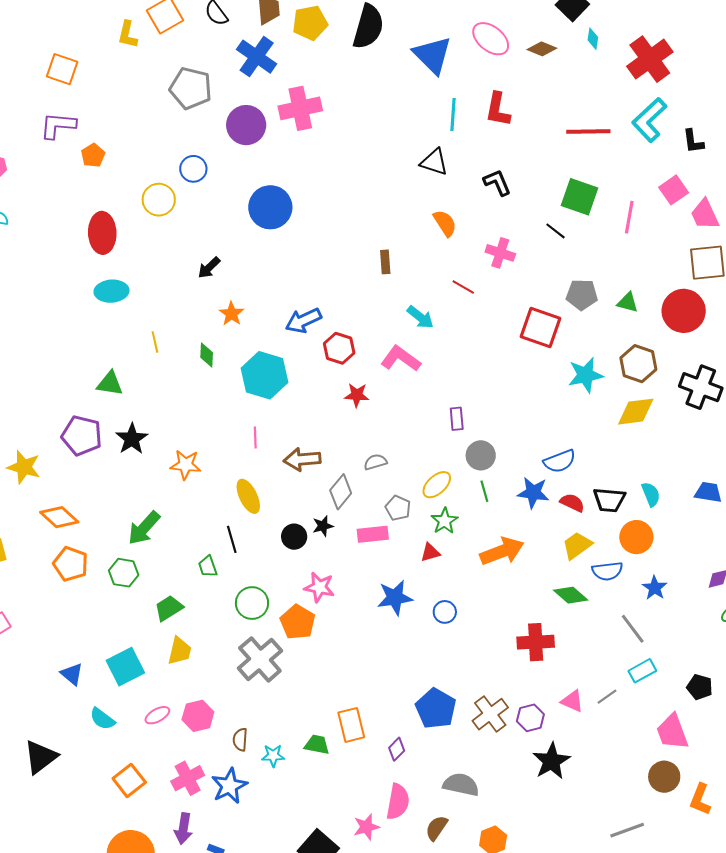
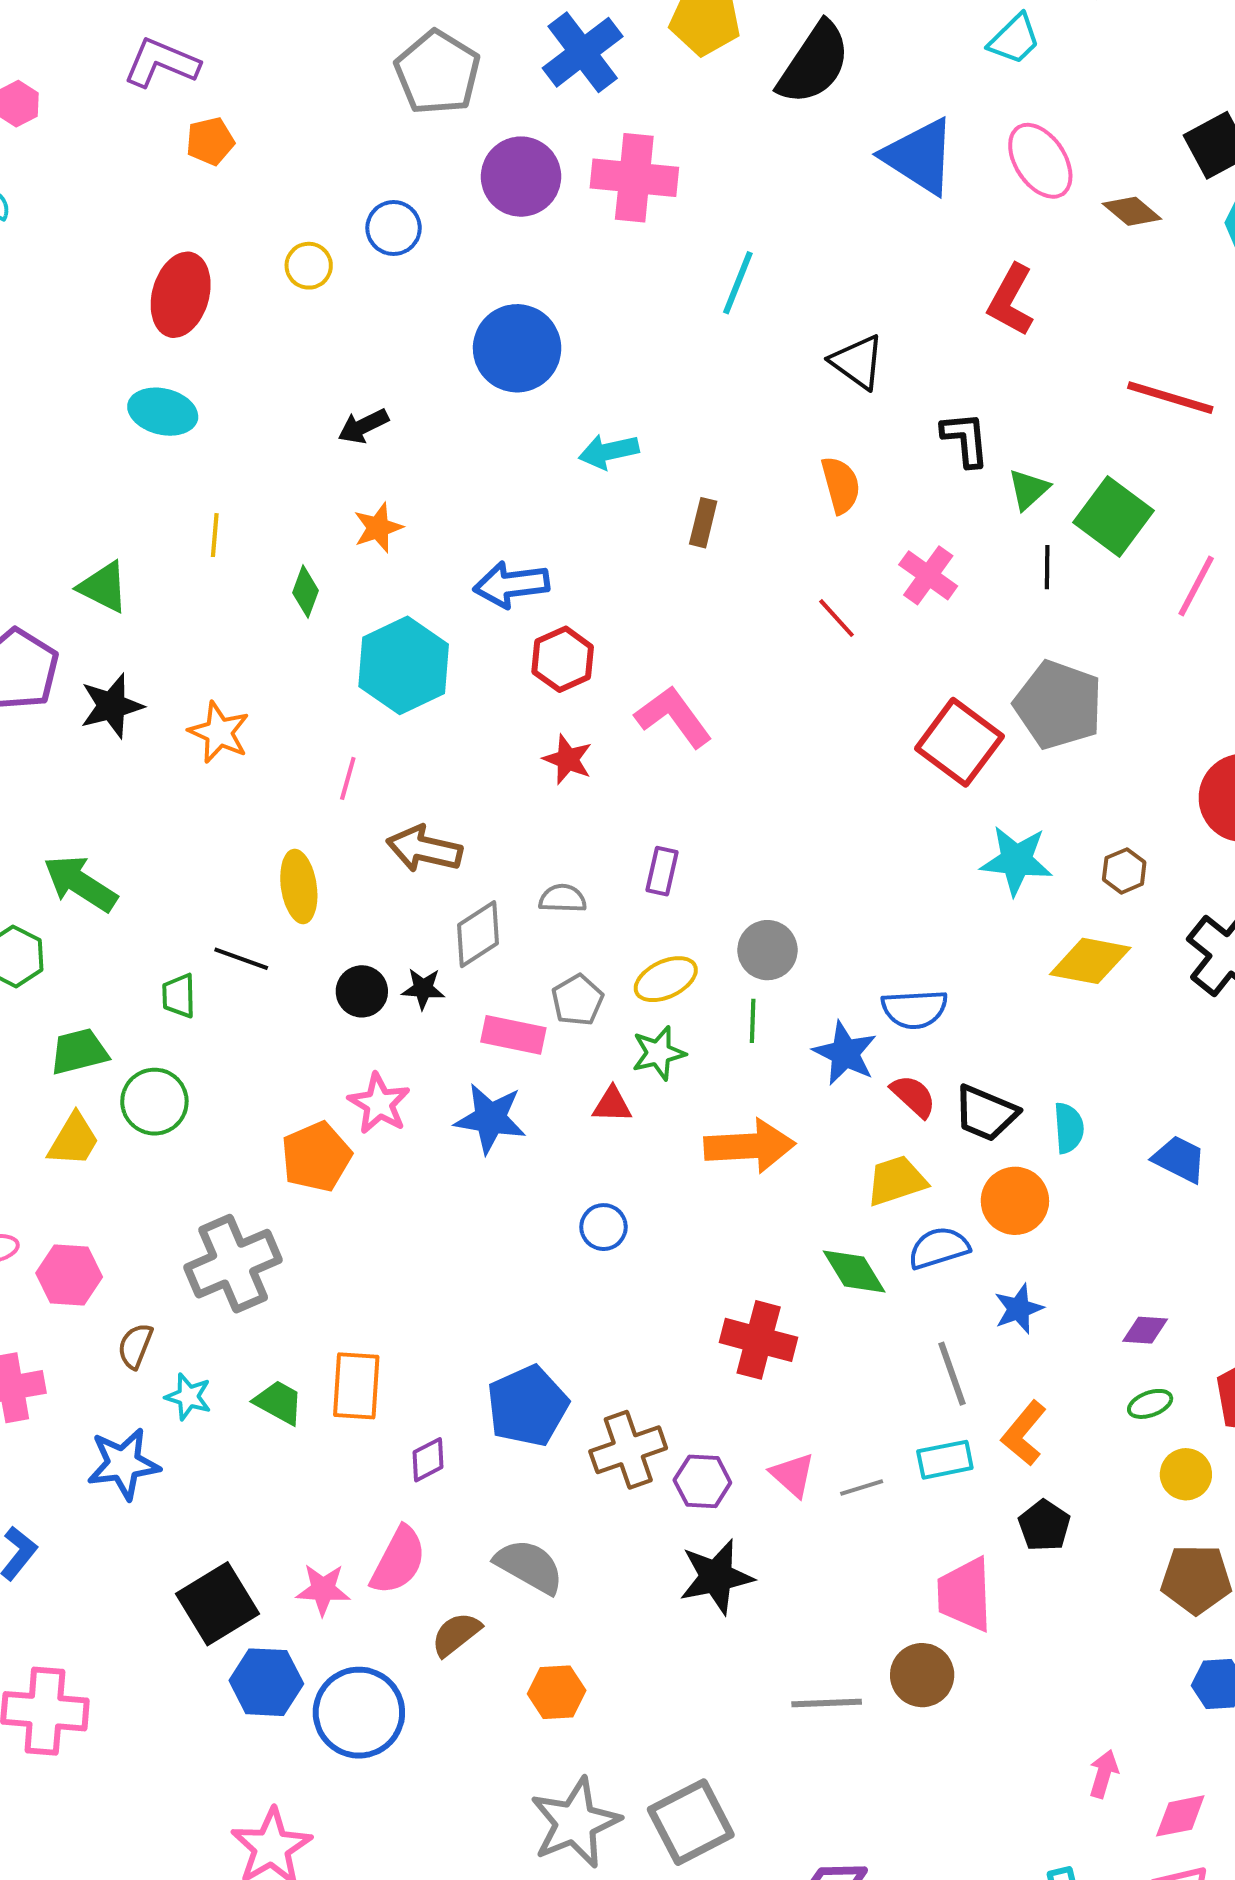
blue triangle: (432, 55) -> (919, 156), turned -30
cyan line: (453, 115) -> (738, 283), moved
yellow circle: (159, 200) -> (309, 266), size x0.7
black line: (556, 231) -> (1047, 567), turned 35
gray pentagon: (582, 295) -> (1058, 705), size x1.4
green triangle: (628, 303) -> (1029, 489), moved, turned 45
cyan arrow: (420, 317) -> (609, 451), moved, turned 112
brown hexagon: (638, 364) -> (1124, 871), size x0.6
purple rectangle: (457, 419) -> (662, 871), moved
orange star: (186, 465) -> (219, 732), moved
green arrow: (144, 528) -> (80, 883), turned 63
black line: (232, 539) -> (241, 959), turned -72
blue semicircle: (607, 571) -> (939, 1248), turned 152
blue star: (395, 598) -> (490, 1119), moved
green circle: (252, 603) -> (154, 1102), moved
gray cross: (260, 659) -> (233, 1264), moved
blue star: (229, 786) -> (123, 1464), moved
orange L-shape: (700, 799) -> (1024, 1433), moved
gray line: (627, 830) -> (827, 1703), moved

